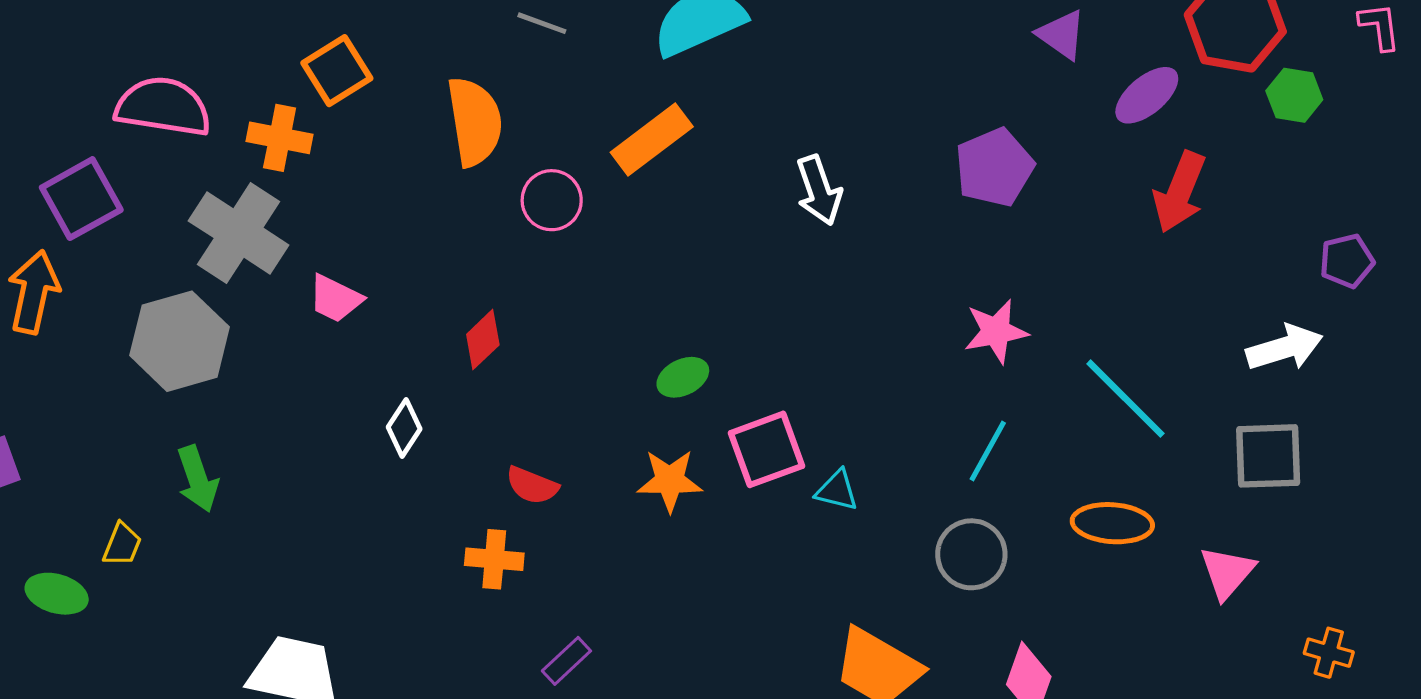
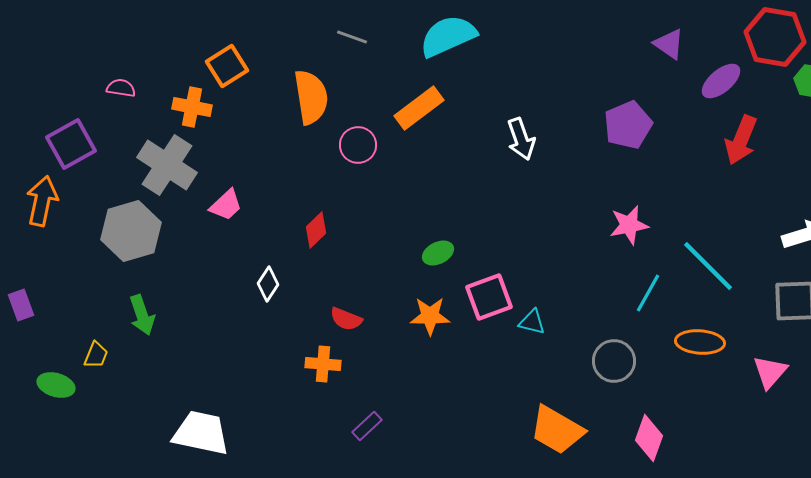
pink semicircle: (163, 107) -> (121, 88), size x0.5
pink trapezoid: (335, 299) -> (226, 205), turned -69
cyan line: (988, 451) -> (648, 293), moved

